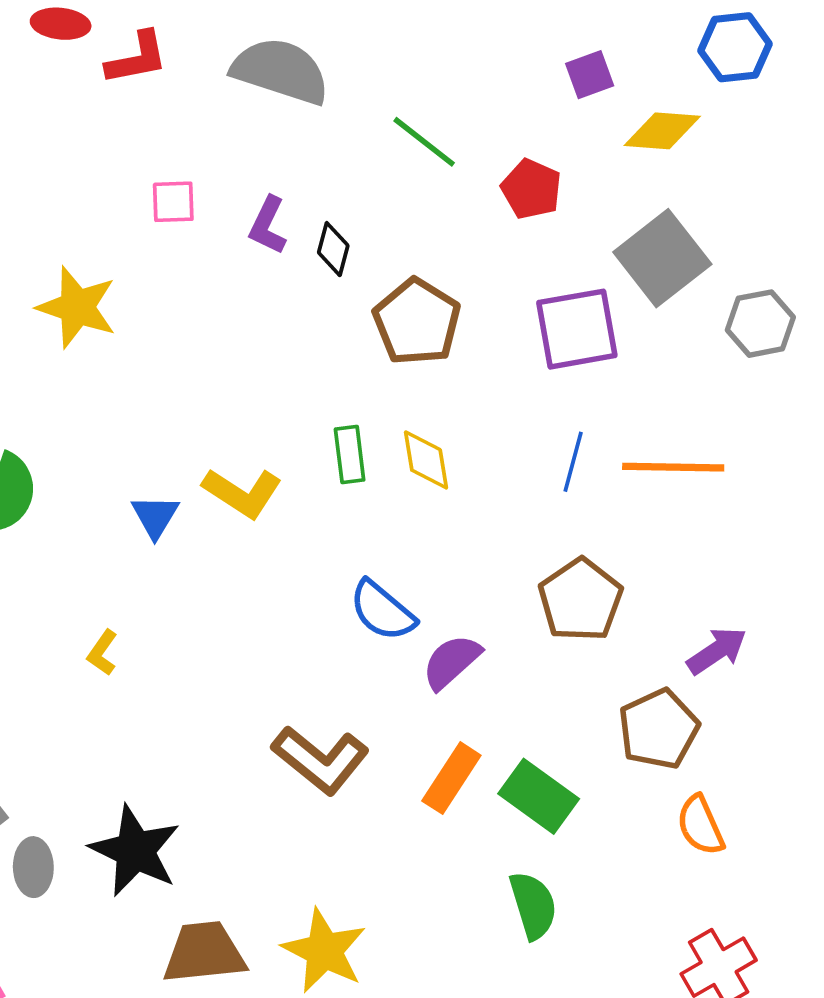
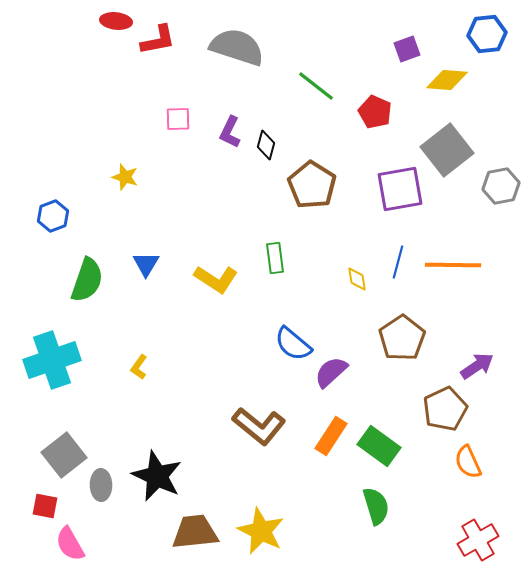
yellow star: (77, 307) -> (125, 177), size x0.6
yellow diamond: (426, 460) -> (357, 279), moved, size x0.7
blue triangle: (155, 516) -> (146, 264), moved

